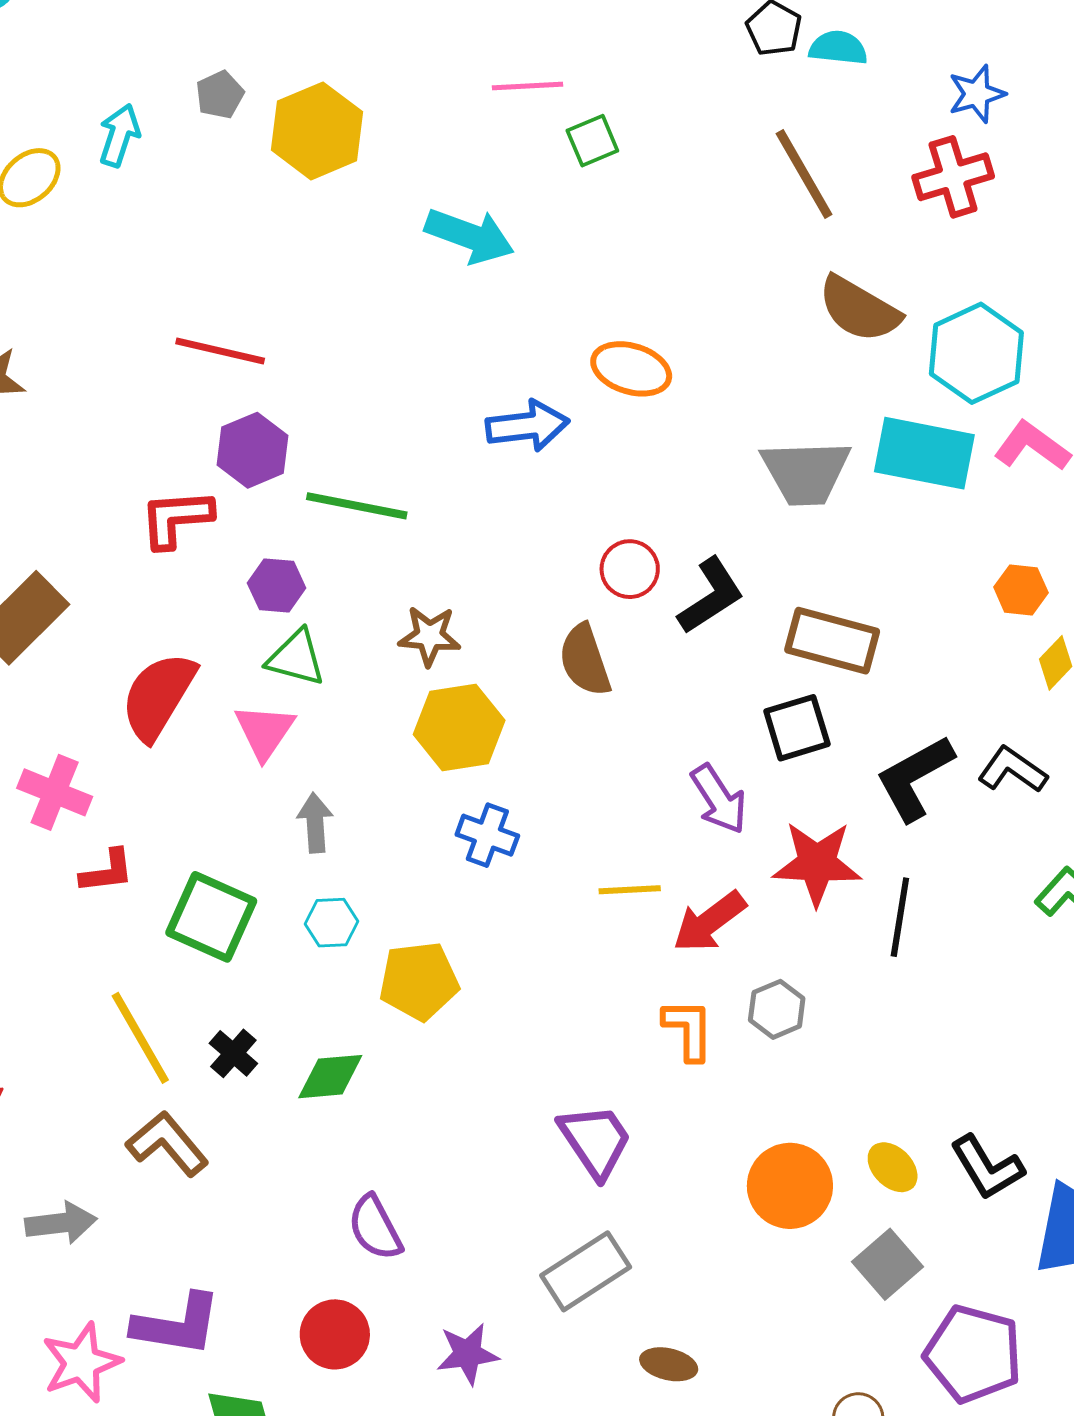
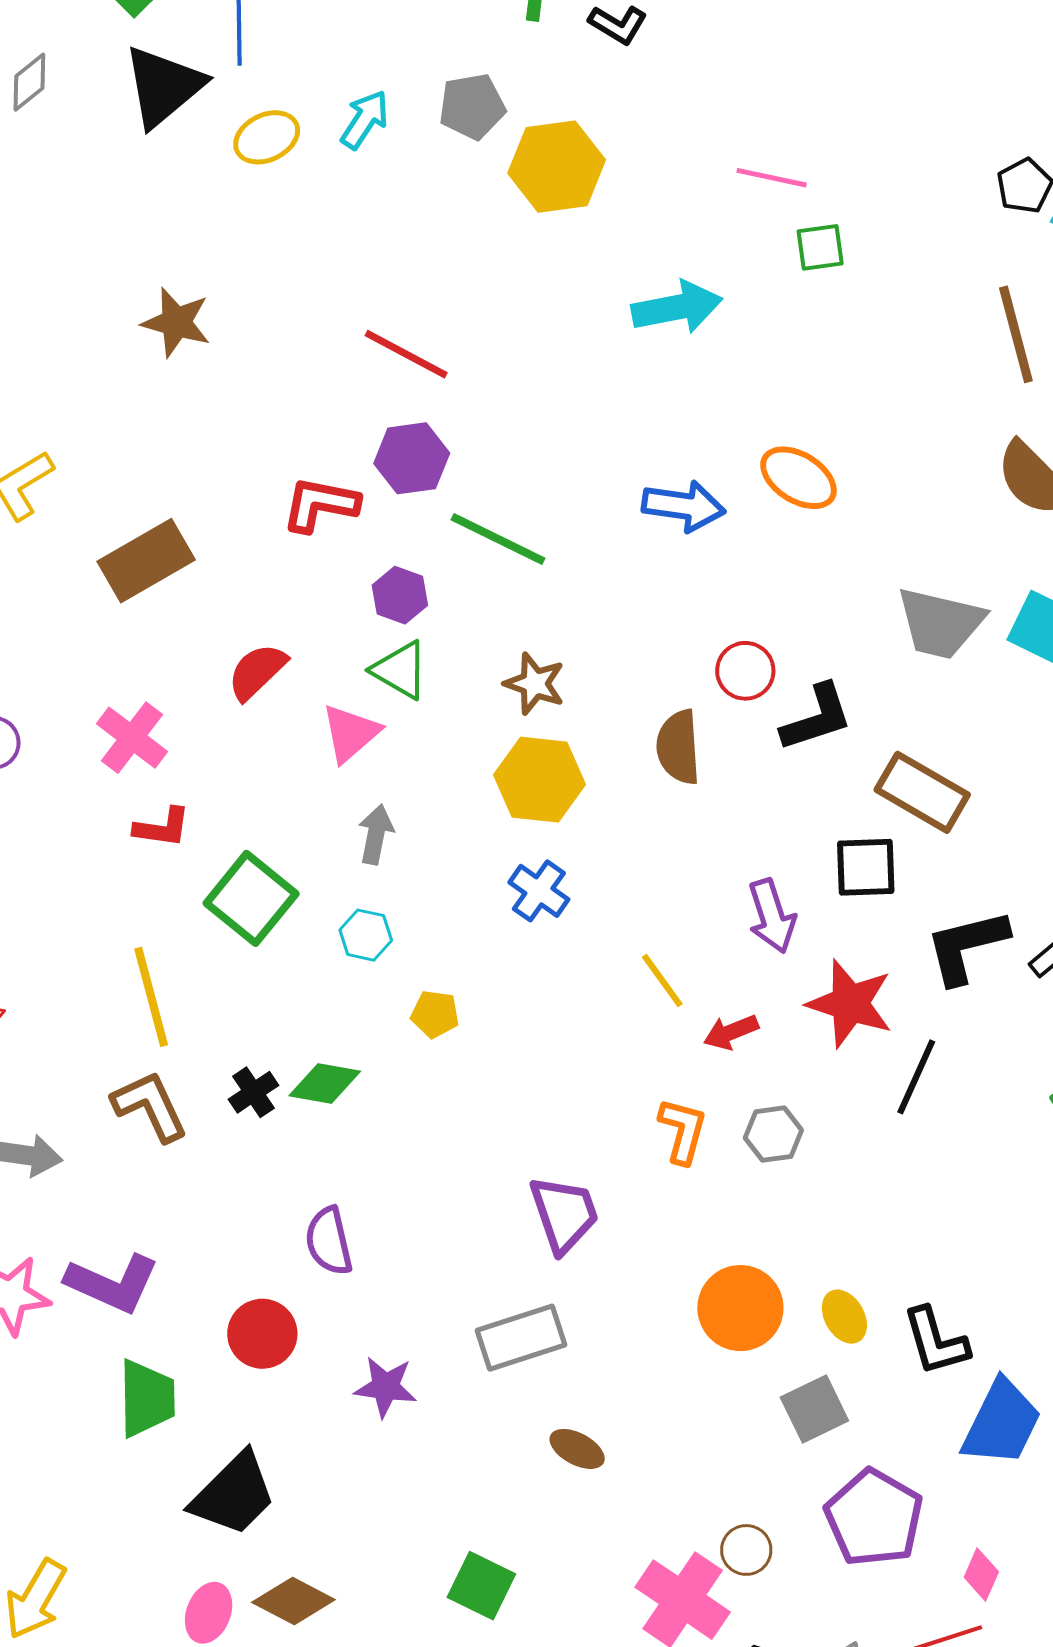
gray pentagon: (220, 95) -> (472, 106), size x1.4
cyan arrow: (470, 236) -> (677, 307), turned -46
red semicircle: (158, 696) -> (257, 672), size x0.7
yellow line: (630, 890) -> (662, 981), turned 42
red arrow: (709, 922) -> (731, 1032), size x0.7
yellow pentagon: (419, 981) -> (435, 1014), size x0.6
black cross: (233, 1053) -> (253, 1092), moved

